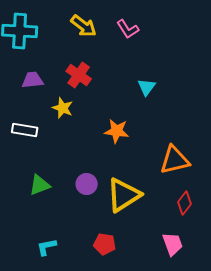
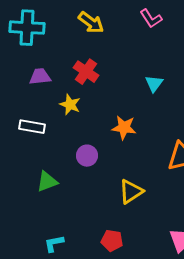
pink L-shape: (128, 29) -> (151, 19), moved
purple circle: (87, 184) -> (87, 156), moved
yellow triangle: (124, 195) -> (131, 192), size x0.7

